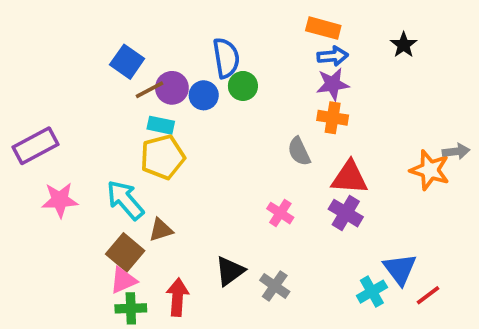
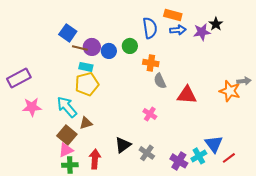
blue semicircle: (226, 58) -> (150, 28), moved
purple star: (333, 84) -> (202, 32), moved
brown line: (149, 90) -> (80, 48), turned 42
orange cross: (333, 118) -> (151, 63), moved
purple cross: (346, 213) -> (179, 161), moved

